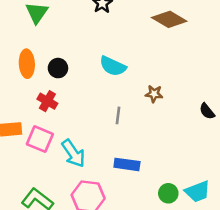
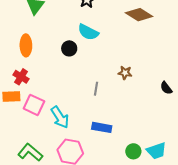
cyan semicircle: (113, 66) -> (88, 32), moved
black circle: (58, 68) -> (69, 48), moved
red cross: (47, 101) -> (21, 77), moved

